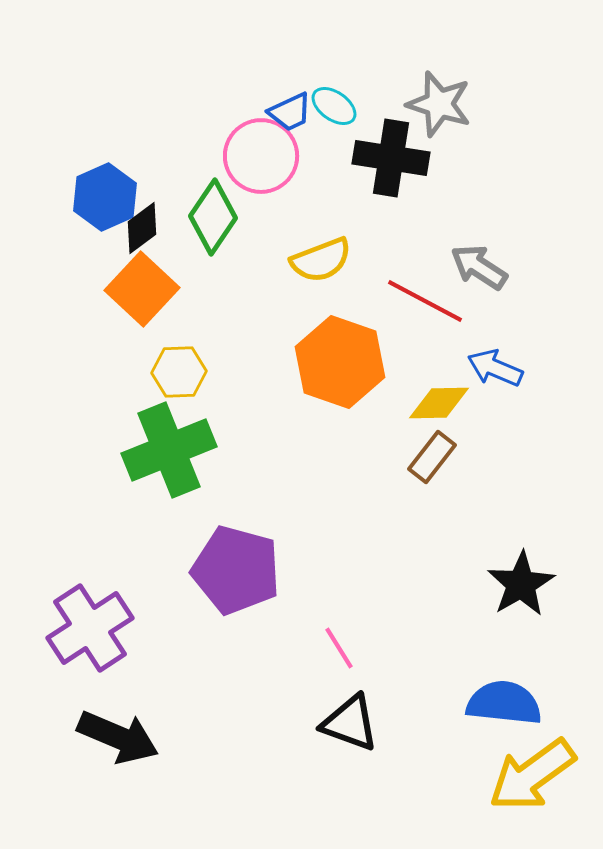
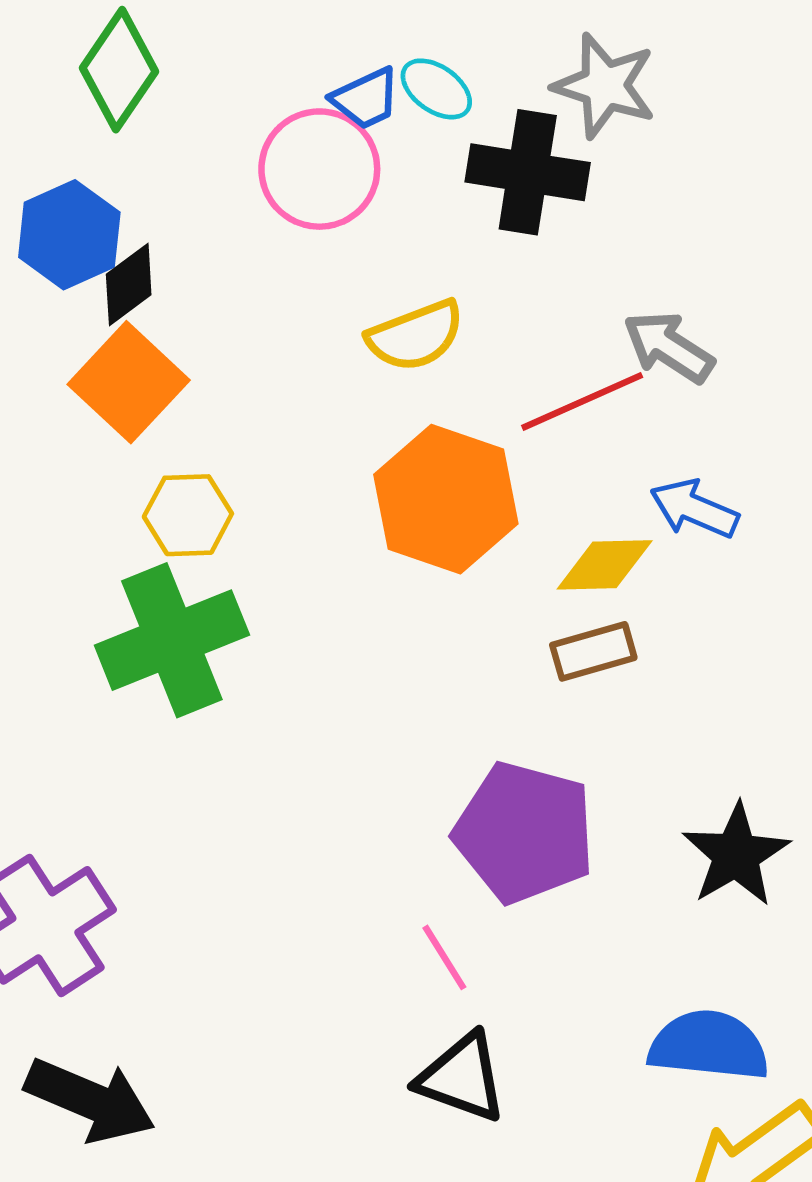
green diamond: (213, 217) -> (119, 70), moved
red line: (425, 301) -> (582, 401), turned -52
brown rectangle: (432, 457) -> (593, 651), turned 36
purple pentagon: (236, 570) -> (524, 832), moved

